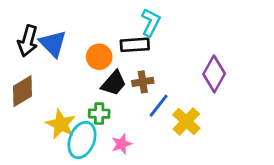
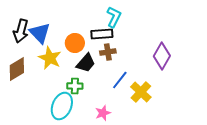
brown cross: (143, 82) -> (108, 52), moved
yellow star: (61, 124) -> (50, 58), moved
pink star: (122, 144) -> (103, 113), moved

